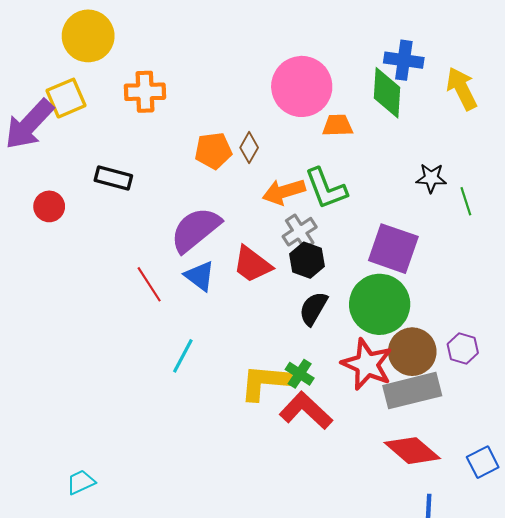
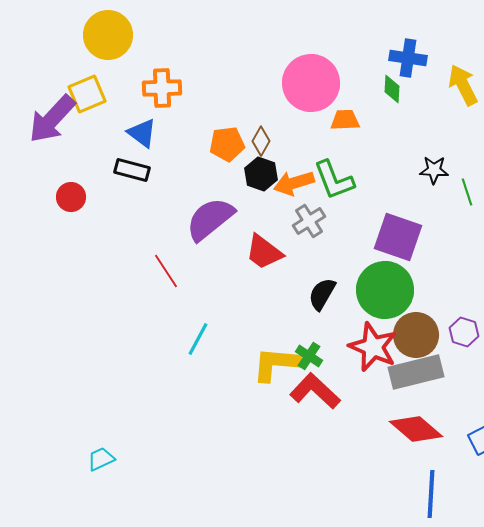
green diamond: (387, 93) -> (392, 89), size x0.6
black hexagon: (307, 260) -> (261, 174), moved
blue triangle: (200, 276) -> (142, 133), moved

